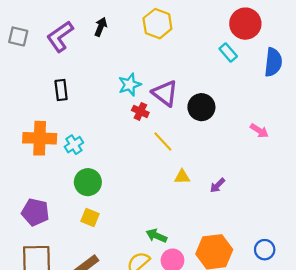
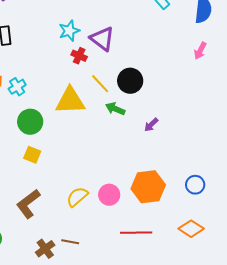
black circle: (201, 107) -> (130, 81), moved
pink arrow: (259, 131) -> (200, 51), moved, turned 84
yellow triangle: (182, 177) -> (70, 101), moved, size x2.0
green arrow: (156, 236) -> (115, 109), moved

